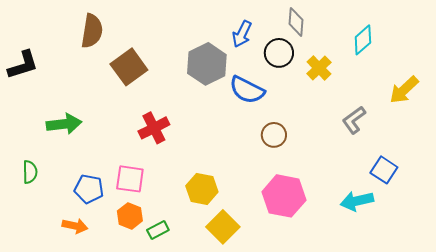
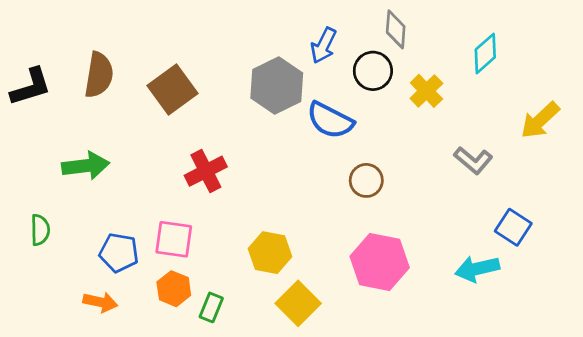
brown semicircle: (92, 31) -> (99, 75), moved
gray L-shape: (354, 120) -> (473, 160), turned -104
green rectangle: (158, 230) -> (211, 307), turned -40

